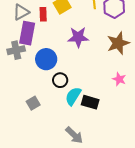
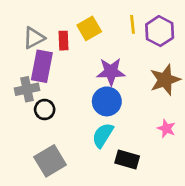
blue circle: (46, 59) -> (107, 101), moved
black circle: (60, 80) -> (45, 110), moved
cyan semicircle: (73, 96) -> (103, 135), moved
gray square: (33, 103) -> (50, 161), size x1.6

